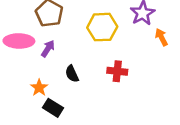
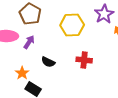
black semicircle: (72, 74) -> (48, 62), turned -40

